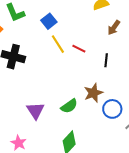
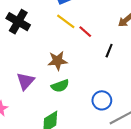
yellow line: (58, 44) -> (66, 21), turned -36
brown star: (93, 93) -> (58, 61), moved

